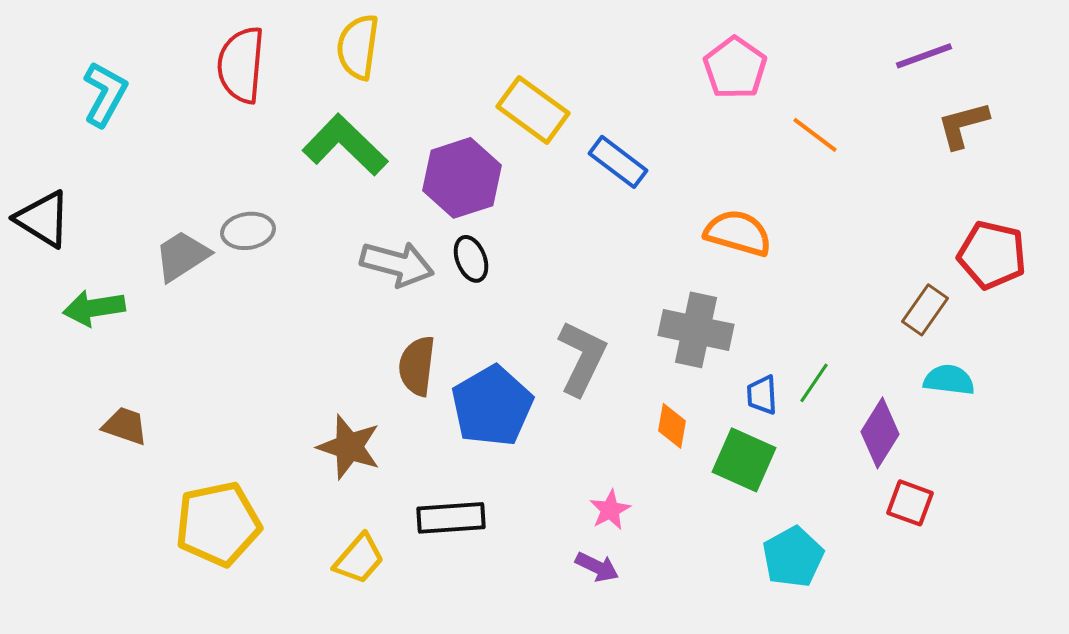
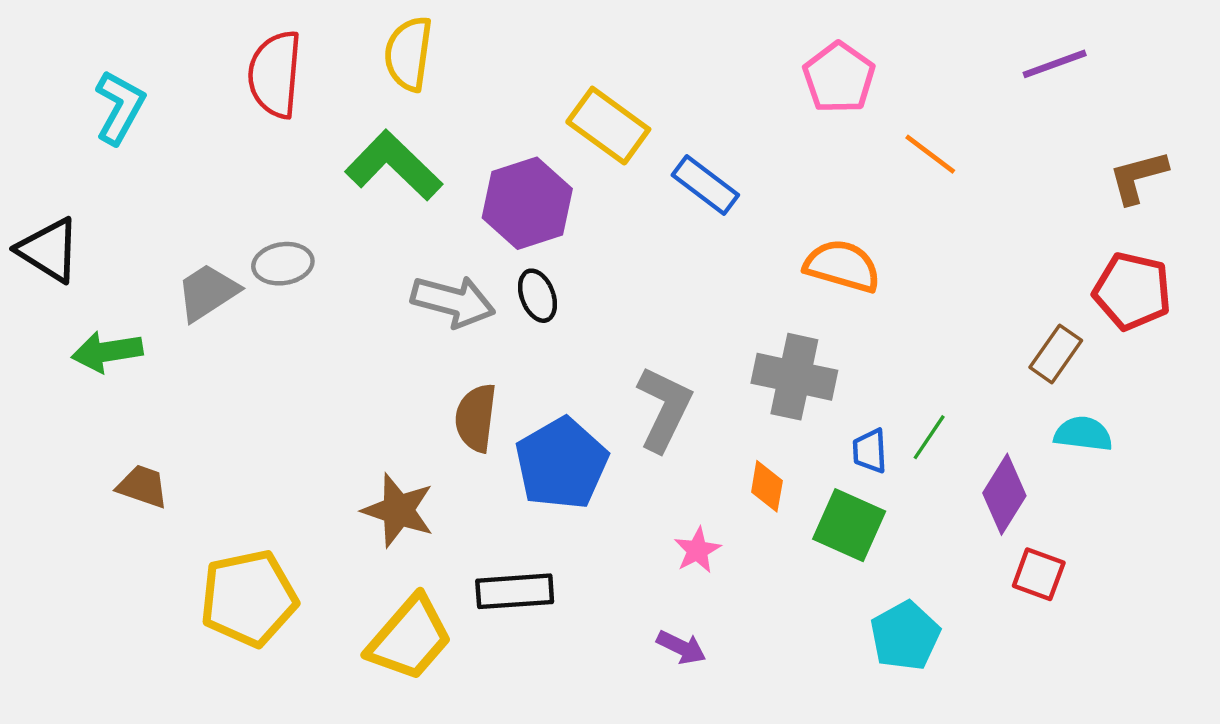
brown L-shape: (963, 125) -> (1138, 177), moved
pink star: (610, 510) -> (697, 550), moved
yellow trapezoid: (359, 559) -> (410, 638), size x1.5

